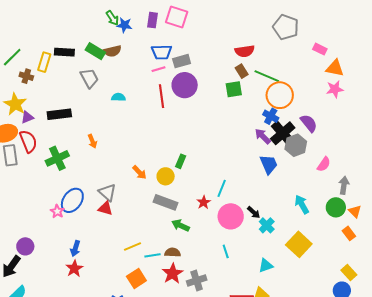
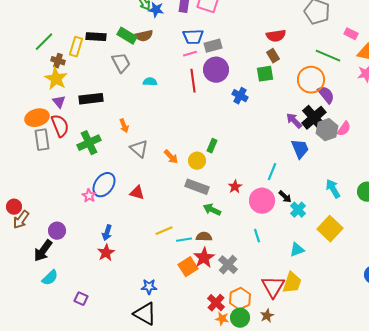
green line: (267, 76) -> (328, 56), moved
yellow star: (15, 104) -> (56, 79), moved
blue cross: (271, 116) -> (240, 96), moved
purple triangle: (27, 117) -> (59, 102), turned -48
purple semicircle: (309, 123) -> (326, 95), moved
pink semicircle: (324, 164) -> (344, 129), moved
cyan line: (222, 188) -> (272, 172), moved
gray triangle: (107, 192) -> (139, 149), moved
orange square: (136, 279) -> (188, 267), moved
gray cross: (197, 281) -> (228, 265), turned -30

